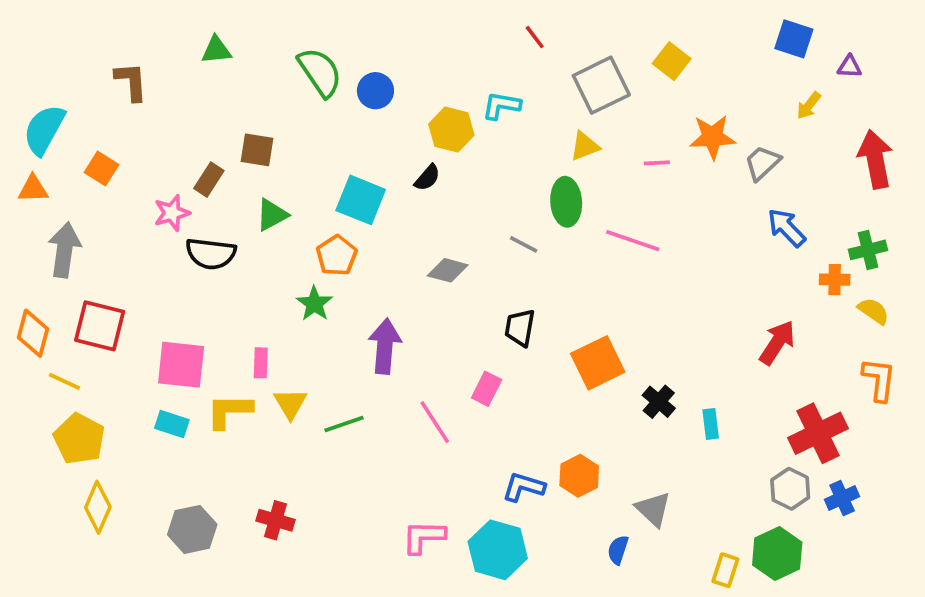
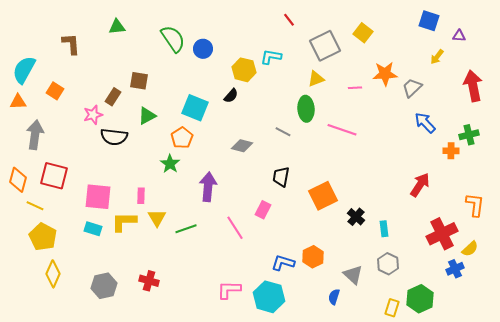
yellow semicircle: (873, 311) -> (470, 249), moved, turned 102
gray hexagon: (790, 489) -> (388, 264), moved

